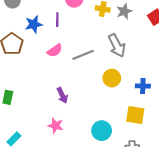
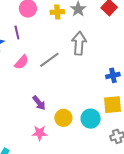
gray arrow: (117, 46) -> (79, 43), turned -135
yellow circle: (112, 78) -> (63, 118), moved
cyan circle: (102, 131) -> (91, 119), moved

